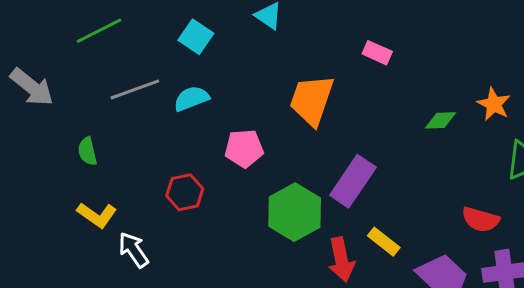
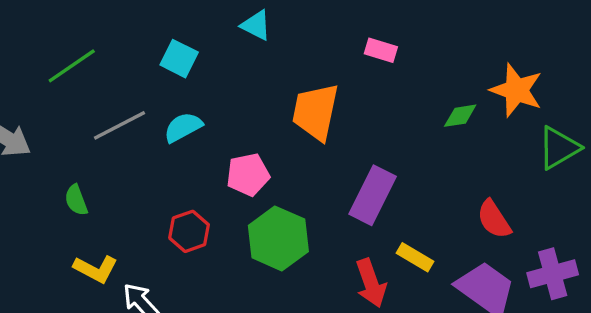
orange star: (494, 104) -> (516, 90), size x1.4
green hexagon: (295, 212) -> (278, 238), moved
red semicircle: (481, 219) -> (494, 219), moved, turned 48

